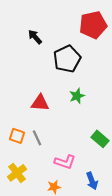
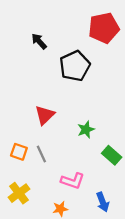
green star: (77, 96) -> (86, 129), moved
red triangle: (40, 103) -> (45, 115), turned -48

